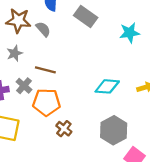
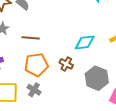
gray cross: (24, 86) -> (34, 90), moved
brown cross: (64, 129) -> (66, 64), moved

